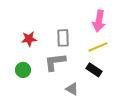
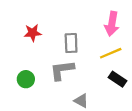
red star: (29, 39) -> (33, 33), moved
black rectangle: (94, 70) -> (117, 79), moved

